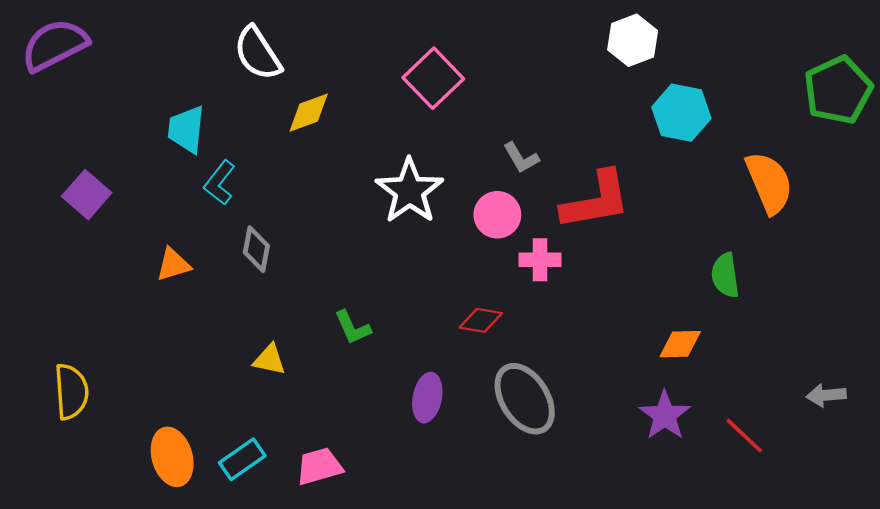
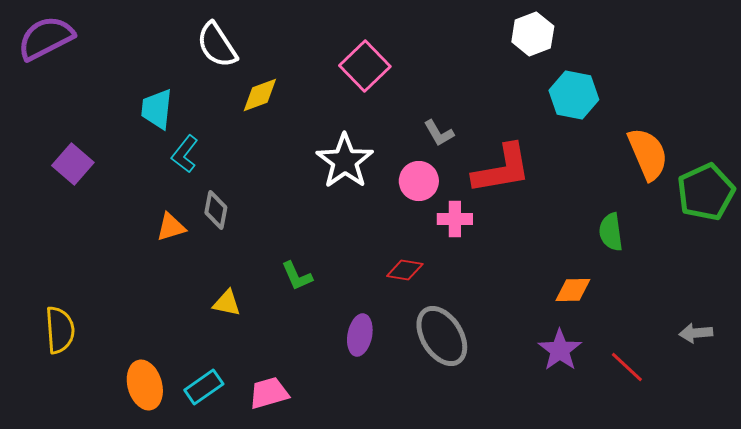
green pentagon: (838, 90) -> (706, 192), moved
orange triangle: (173, 265) -> (171, 227), moved

